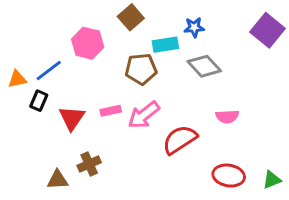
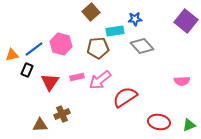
pink hexagon: (88, 43) -> (61, 44), moved
pink semicircle: (227, 117) -> (182, 81), moved

